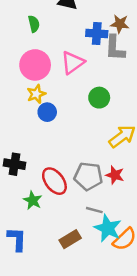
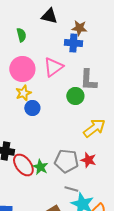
brown star: (120, 24) -> (79, 28), moved
gray L-shape: (115, 48) -> (88, 80), moved
red ellipse: (54, 181) -> (23, 165), moved
green star: (33, 200) -> (40, 167), moved

